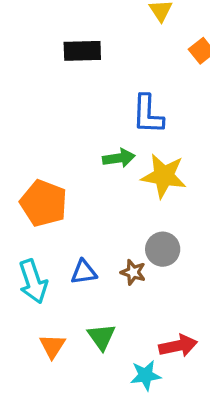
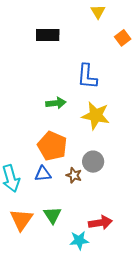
green arrow: (119, 158) -> (56, 103), moved
orange pentagon: (44, 203) -> (52, 146), moved
orange triangle: (52, 346) -> (21, 220), size x1.4

